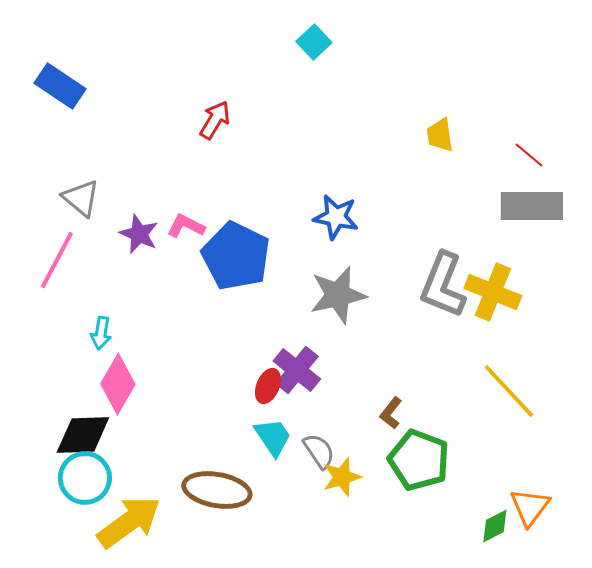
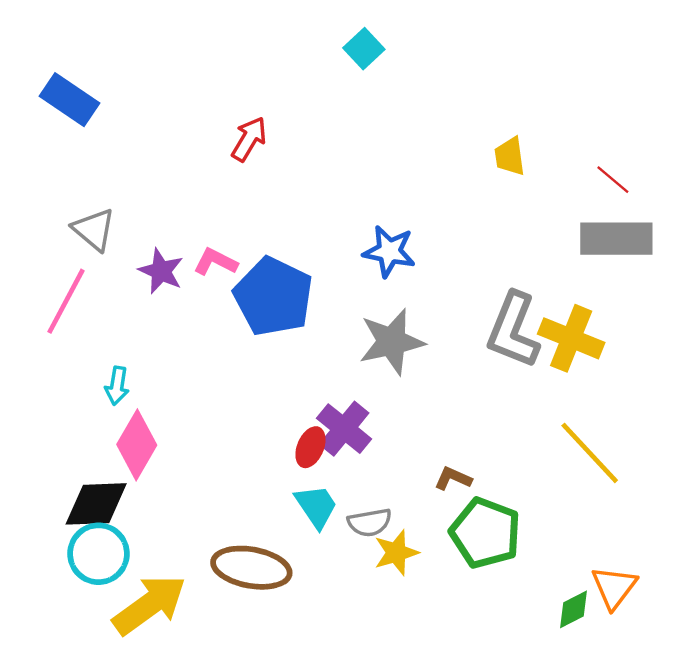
brown L-shape: (391, 413) -> (453, 478), turned 76
gray semicircle: (319, 451) -> (370, 522), turned 114

